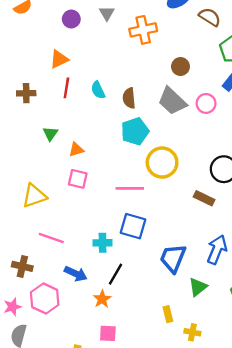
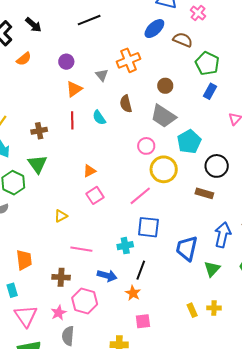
gray triangle: (107, 13) -> (102, 75), moved
orange triangle: (59, 59) -> (74, 89), moved
brown semicircle: (129, 98) -> (126, 104), moved
pink circle: (206, 103) -> (146, 146), moved
cyan pentagon: (135, 131) -> (189, 142), moved
green triangle: (50, 134) -> (38, 164), moved, size x1.5
pink square: (78, 179) -> (95, 195), turned -36
pink line: (130, 188) -> (140, 196), turned -30
yellow triangle: (34, 196) -> (61, 216), size x0.6
yellow rectangle: (168, 314) -> (192, 310), moved

